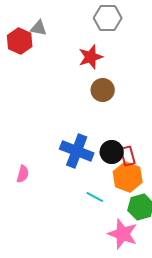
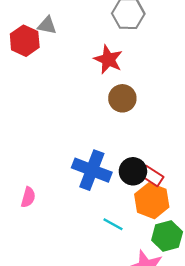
red star: (91, 57) -> (108, 60), turned -30
red rectangle: (128, 156) -> (152, 176), turned -42

